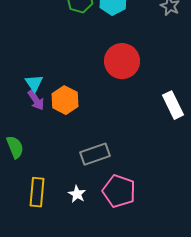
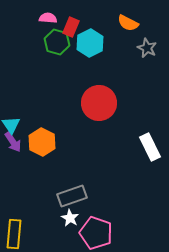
white star: (77, 194) -> (70, 218), moved

